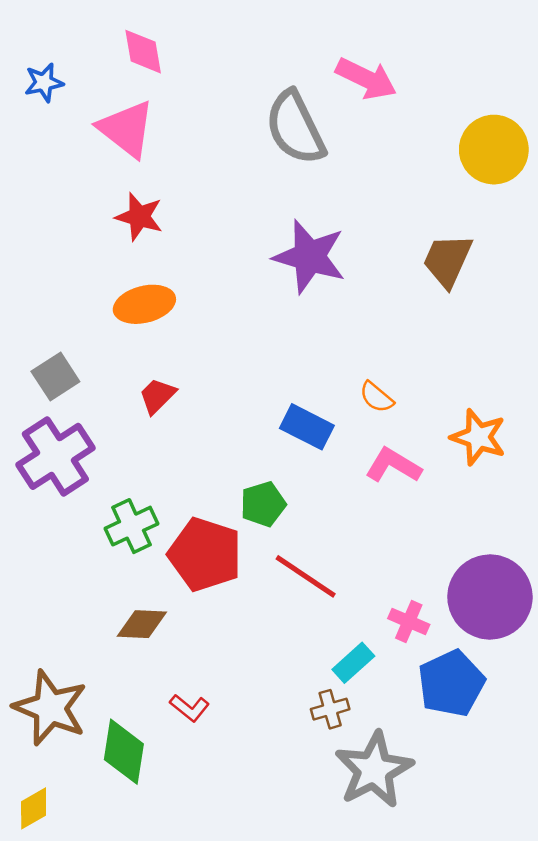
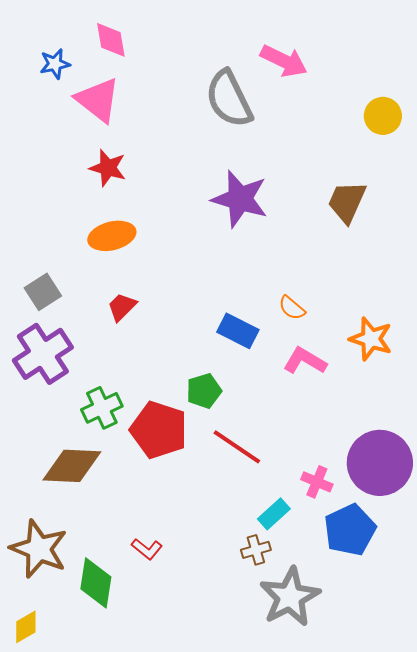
blue star: (44, 83) -> (55, 64), moved
yellow circle: (494, 150) -> (383, 116), size x0.7
brown diamond: (142, 624) -> (72, 466), moved, size x1.5

